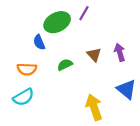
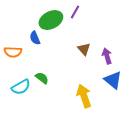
purple arrow: (120, 52) -> (107, 56), moved
green semicircle: (65, 65) -> (42, 78), moved, turned 64
orange semicircle: (27, 69) -> (13, 52), moved

